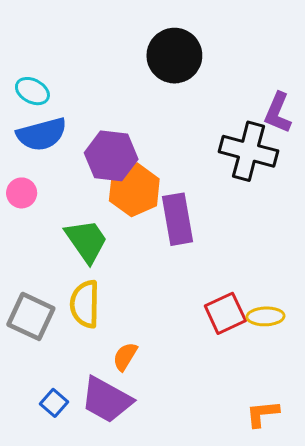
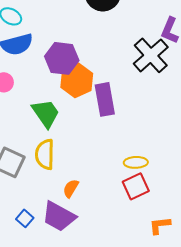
black cross: (249, 151) -> (151, 55), turned 33
red square: (225, 313) -> (136, 186), moved
yellow ellipse: (265, 316) -> (136, 162), moved

